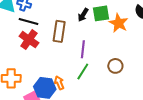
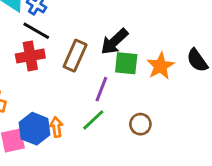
green square: (101, 13) -> (126, 63), moved
black arrow: (83, 15) -> (114, 42), size x1.5
red cross: (29, 40) -> (30, 56), turned 30

